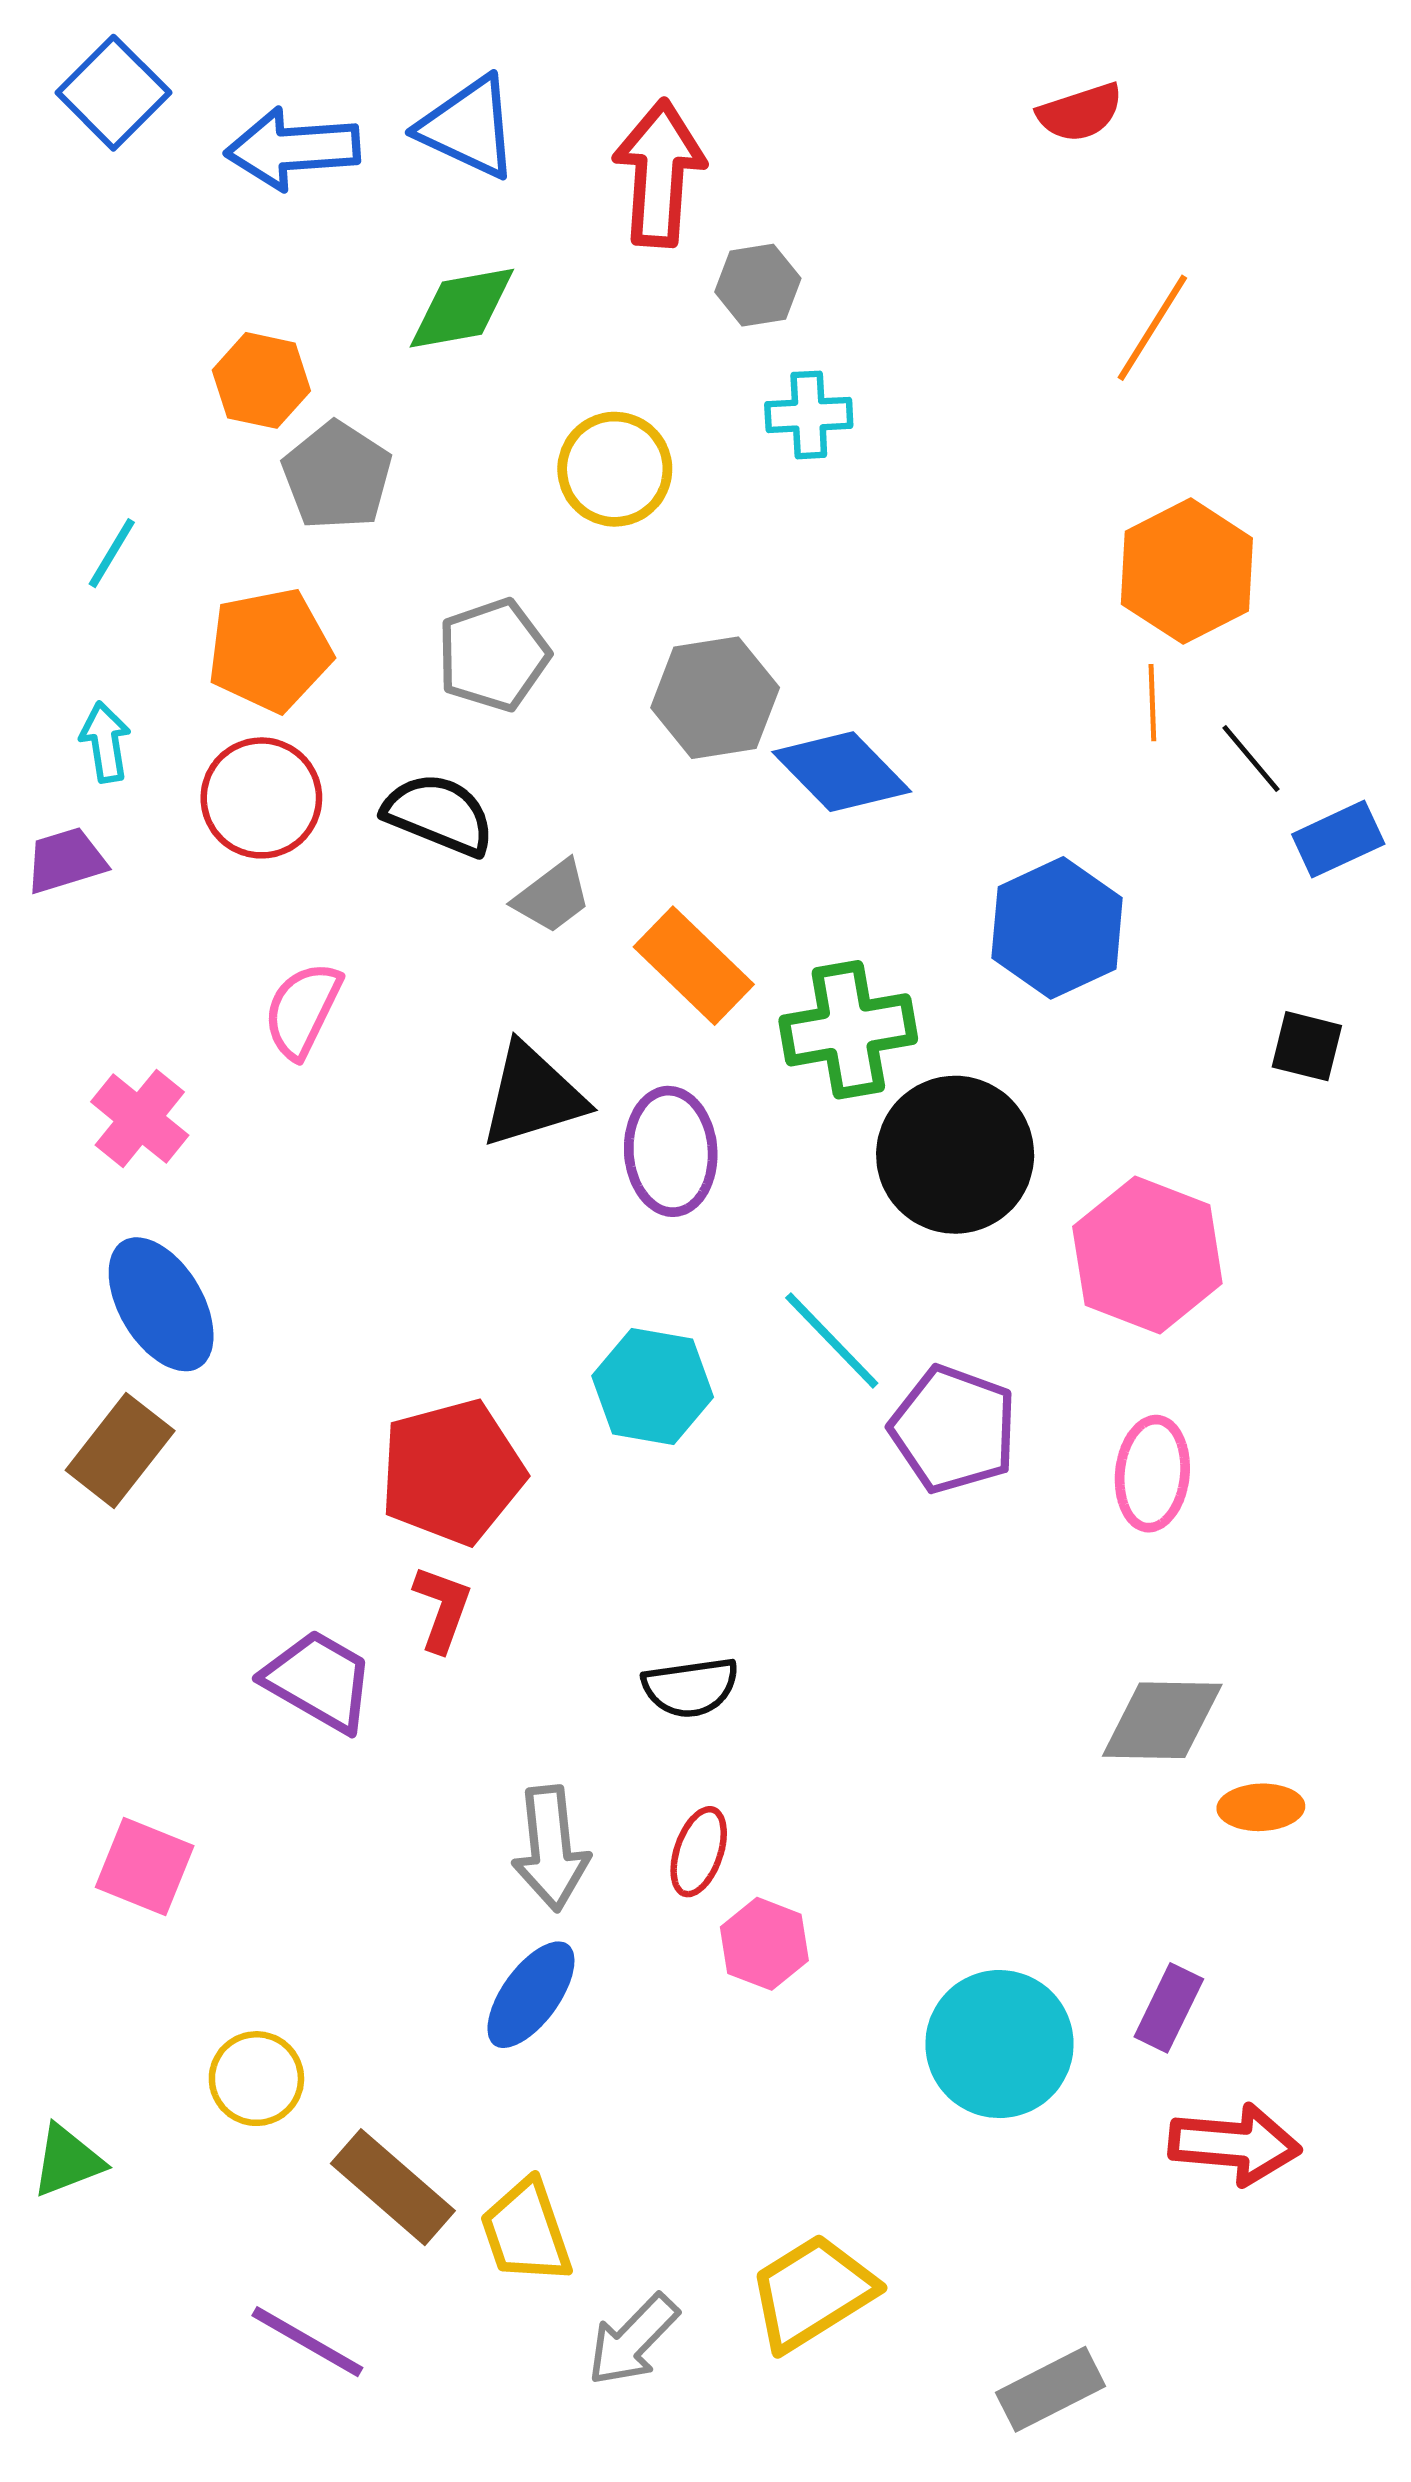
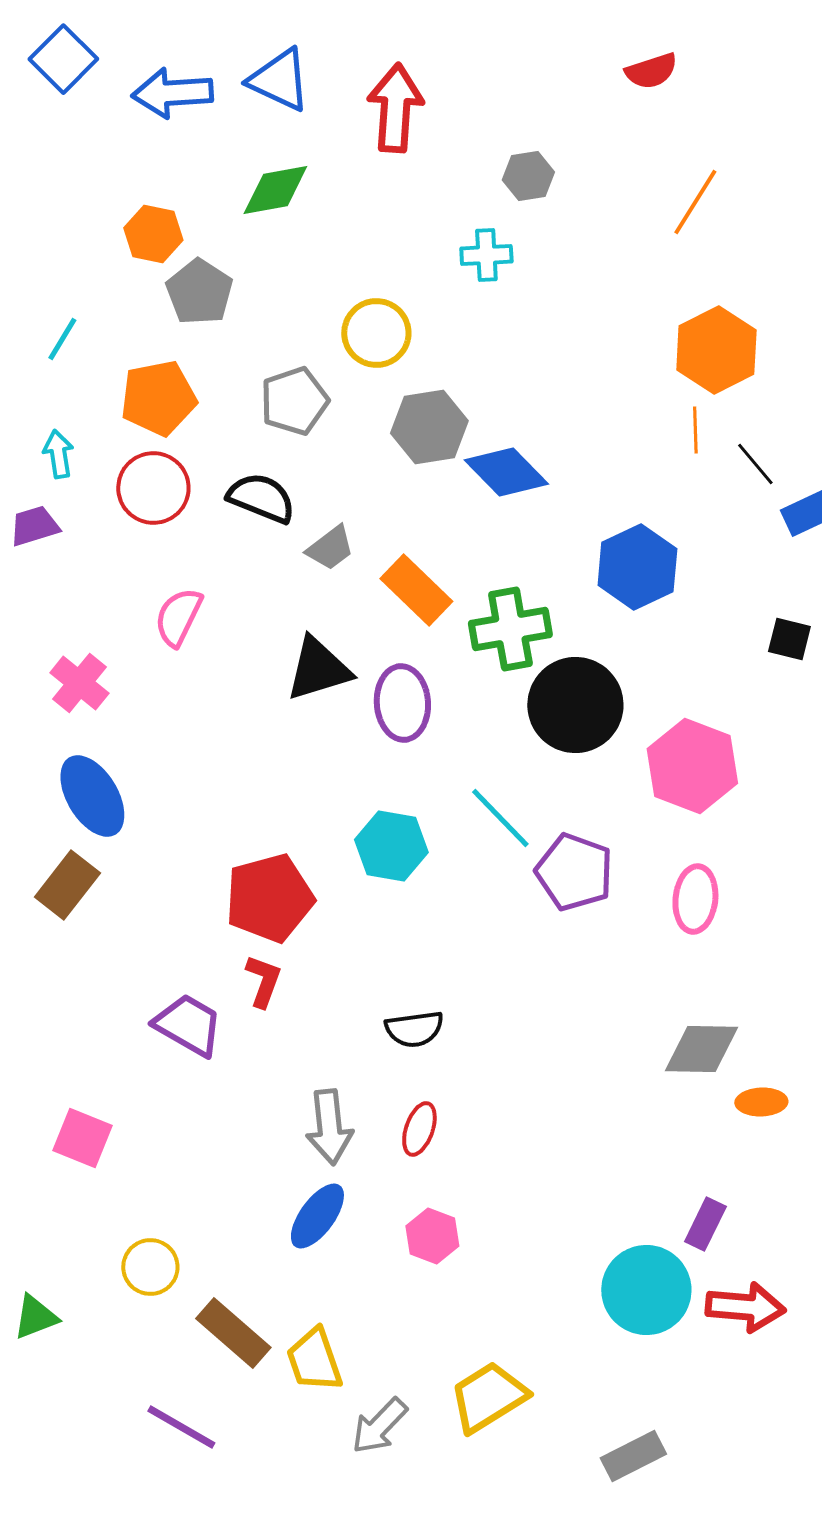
gray hexagon: (758, 285) -> (528, 176), moved
yellow circle: (615, 469) -> (376, 333), moved
pink hexagon: (764, 1944) -> (432, 1236), moved
cyan circle: (999, 2044) -> (646, 1290), moved

